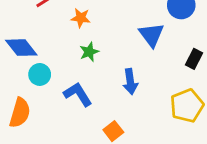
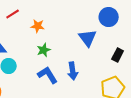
blue L-shape: (78, 94) -> (48, 75), moved

